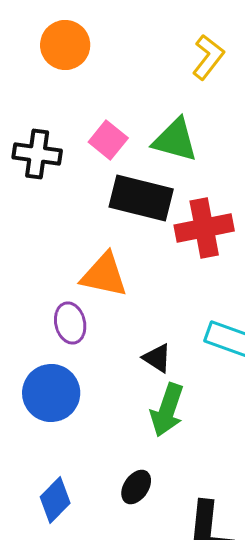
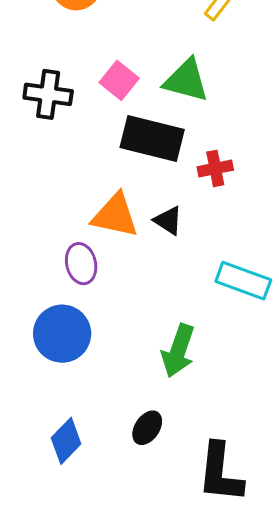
red cross: (204, 228) -> (215, 168), size x0.6
black triangle: (157, 358) -> (168, 221), moved

